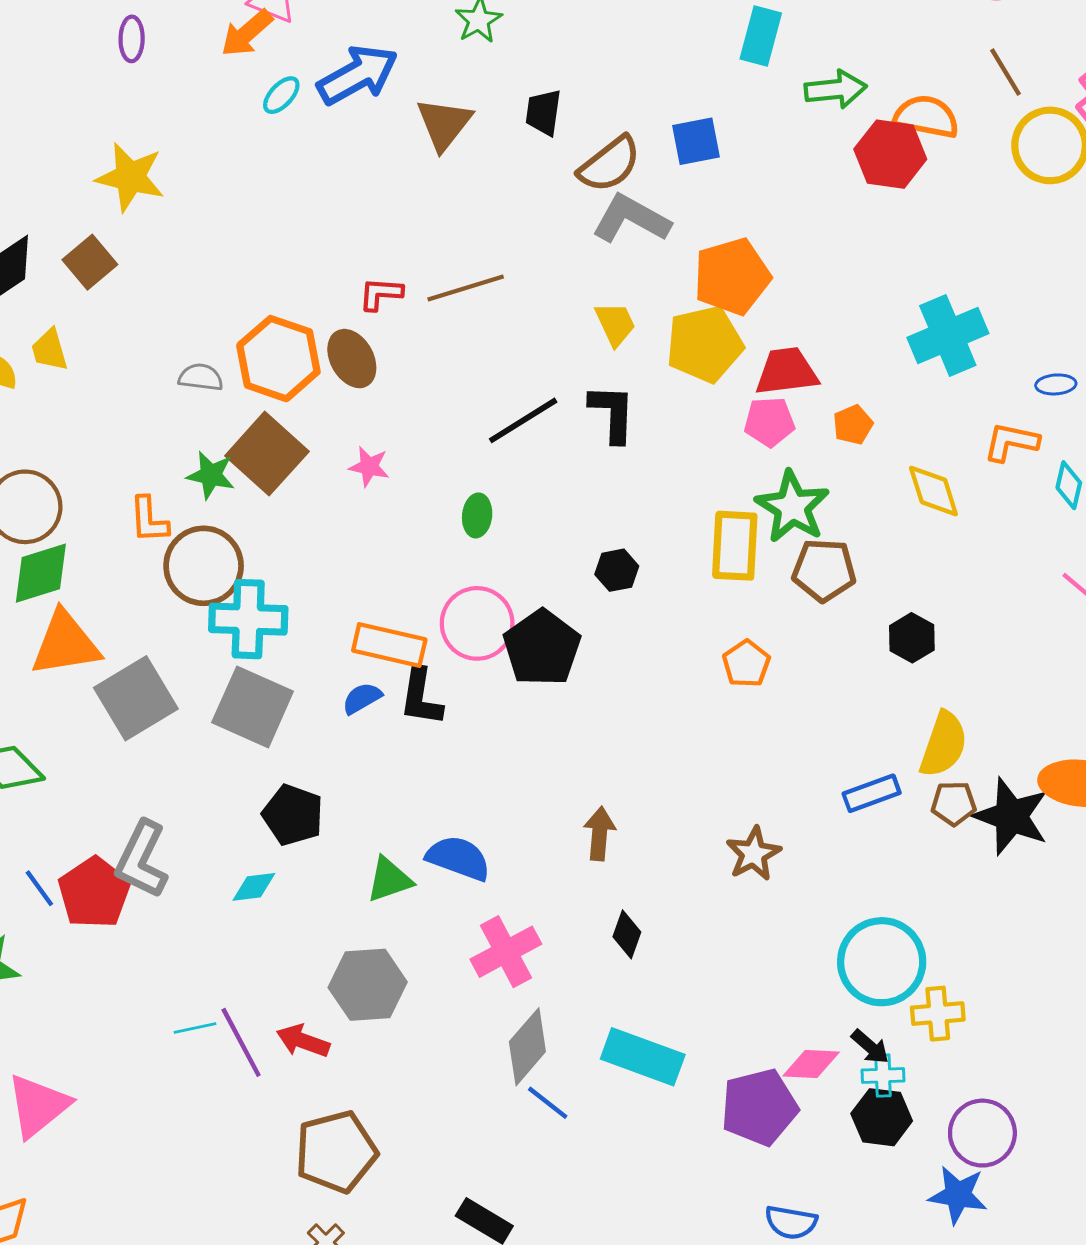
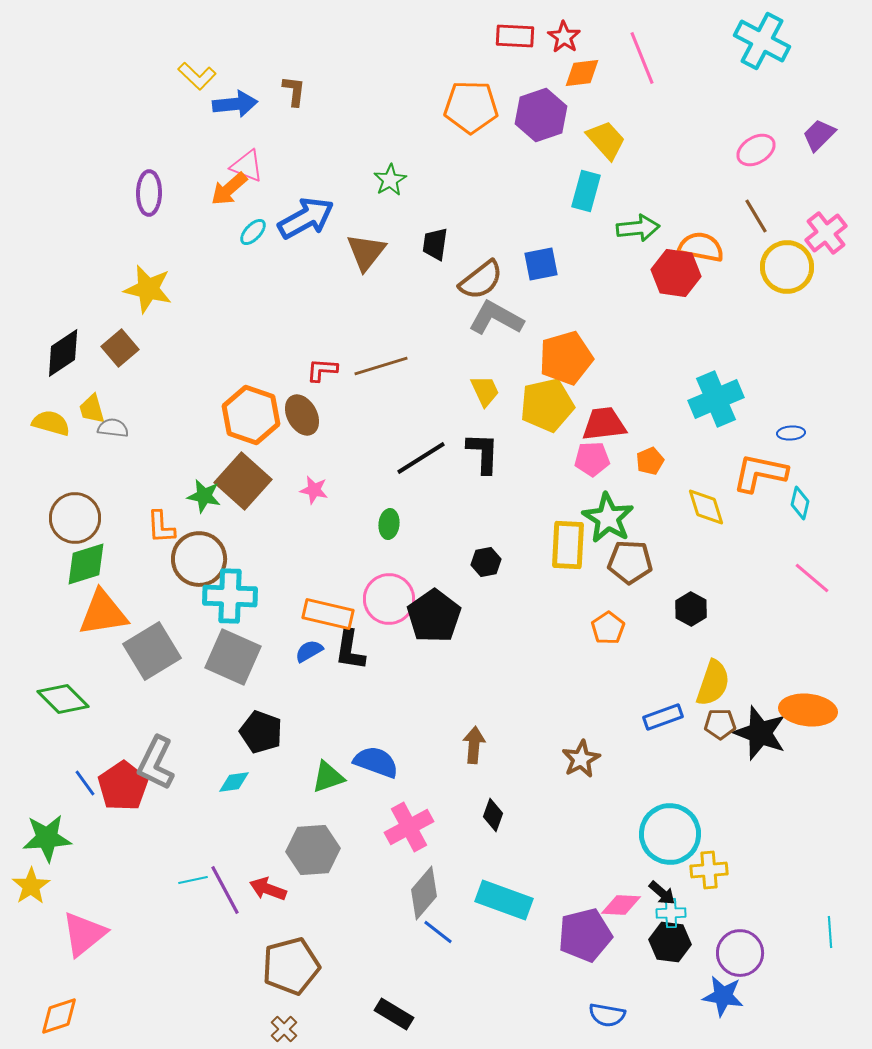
purple ellipse: (132, 39) -> (149, 193), size x1.4
gray semicircle: (201, 377) -> (113, 428), moved
orange L-shape: (1011, 442) -> (760, 473), size x1.4
orange pentagon: (746, 664) -> (608, 628), moved

